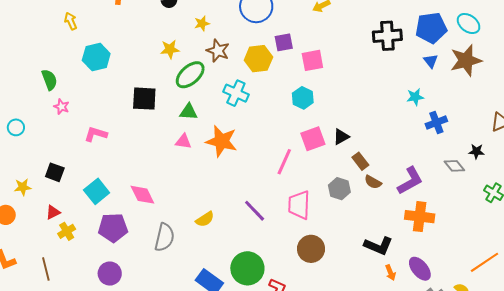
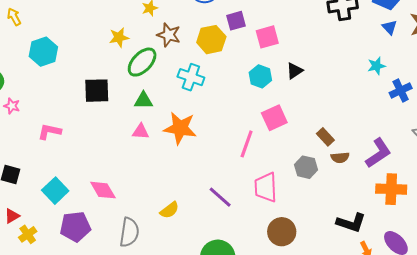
black triangle: (341, 137) -> (295, 71), moved
brown semicircle: (373, 182) -> (340, 157), turned -30

